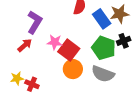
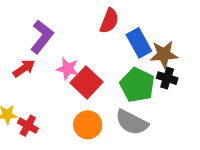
brown star: (120, 14) -> (164, 54), moved
black cross: (124, 41) -> (167, 78), turned 32
orange circle: (73, 69) -> (88, 125), moved

